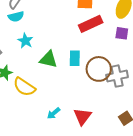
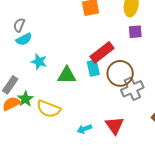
red rectangle: (91, 24) -> (102, 52), moved
gray cross: (117, 76) -> (132, 89), moved
cyan arrow: (54, 113) -> (84, 129), turned 32

